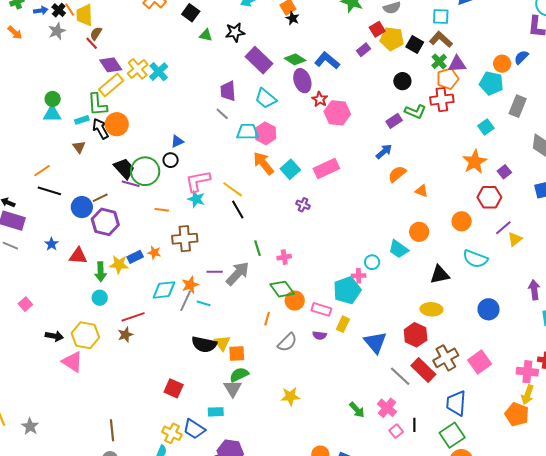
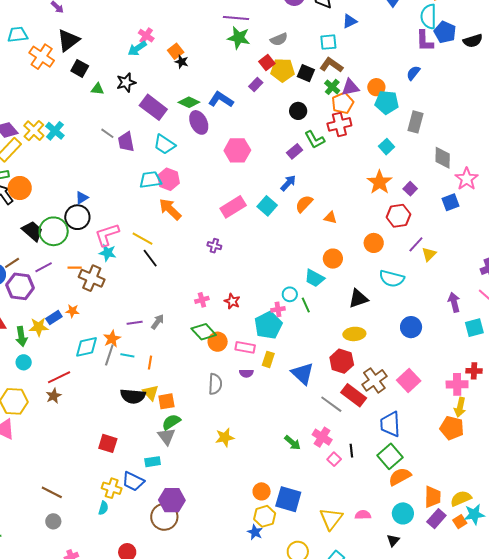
orange circle: (502, 64) -> (376, 87), moved
red star: (320, 99) -> (232, 301), moved
green L-shape: (415, 112) -> (315, 140), turned 45
gray line: (222, 114) -> (107, 133), moved
black circle: (171, 160) -> (77, 217), size x1.6
cyan square: (290, 169) -> (267, 206), moved
purple line: (131, 184) -> (44, 267), moved, turned -36
brown cross: (185, 239) -> (92, 278), moved, turned 35
green line: (257, 248) -> (306, 305), moved
gray arrow: (238, 274) -> (158, 322), size x0.6
orange line: (267, 319) -> (150, 363), moved
gray semicircle: (287, 342) -> (215, 384), turned -35
brown line: (112, 430) -> (52, 492), turned -50

